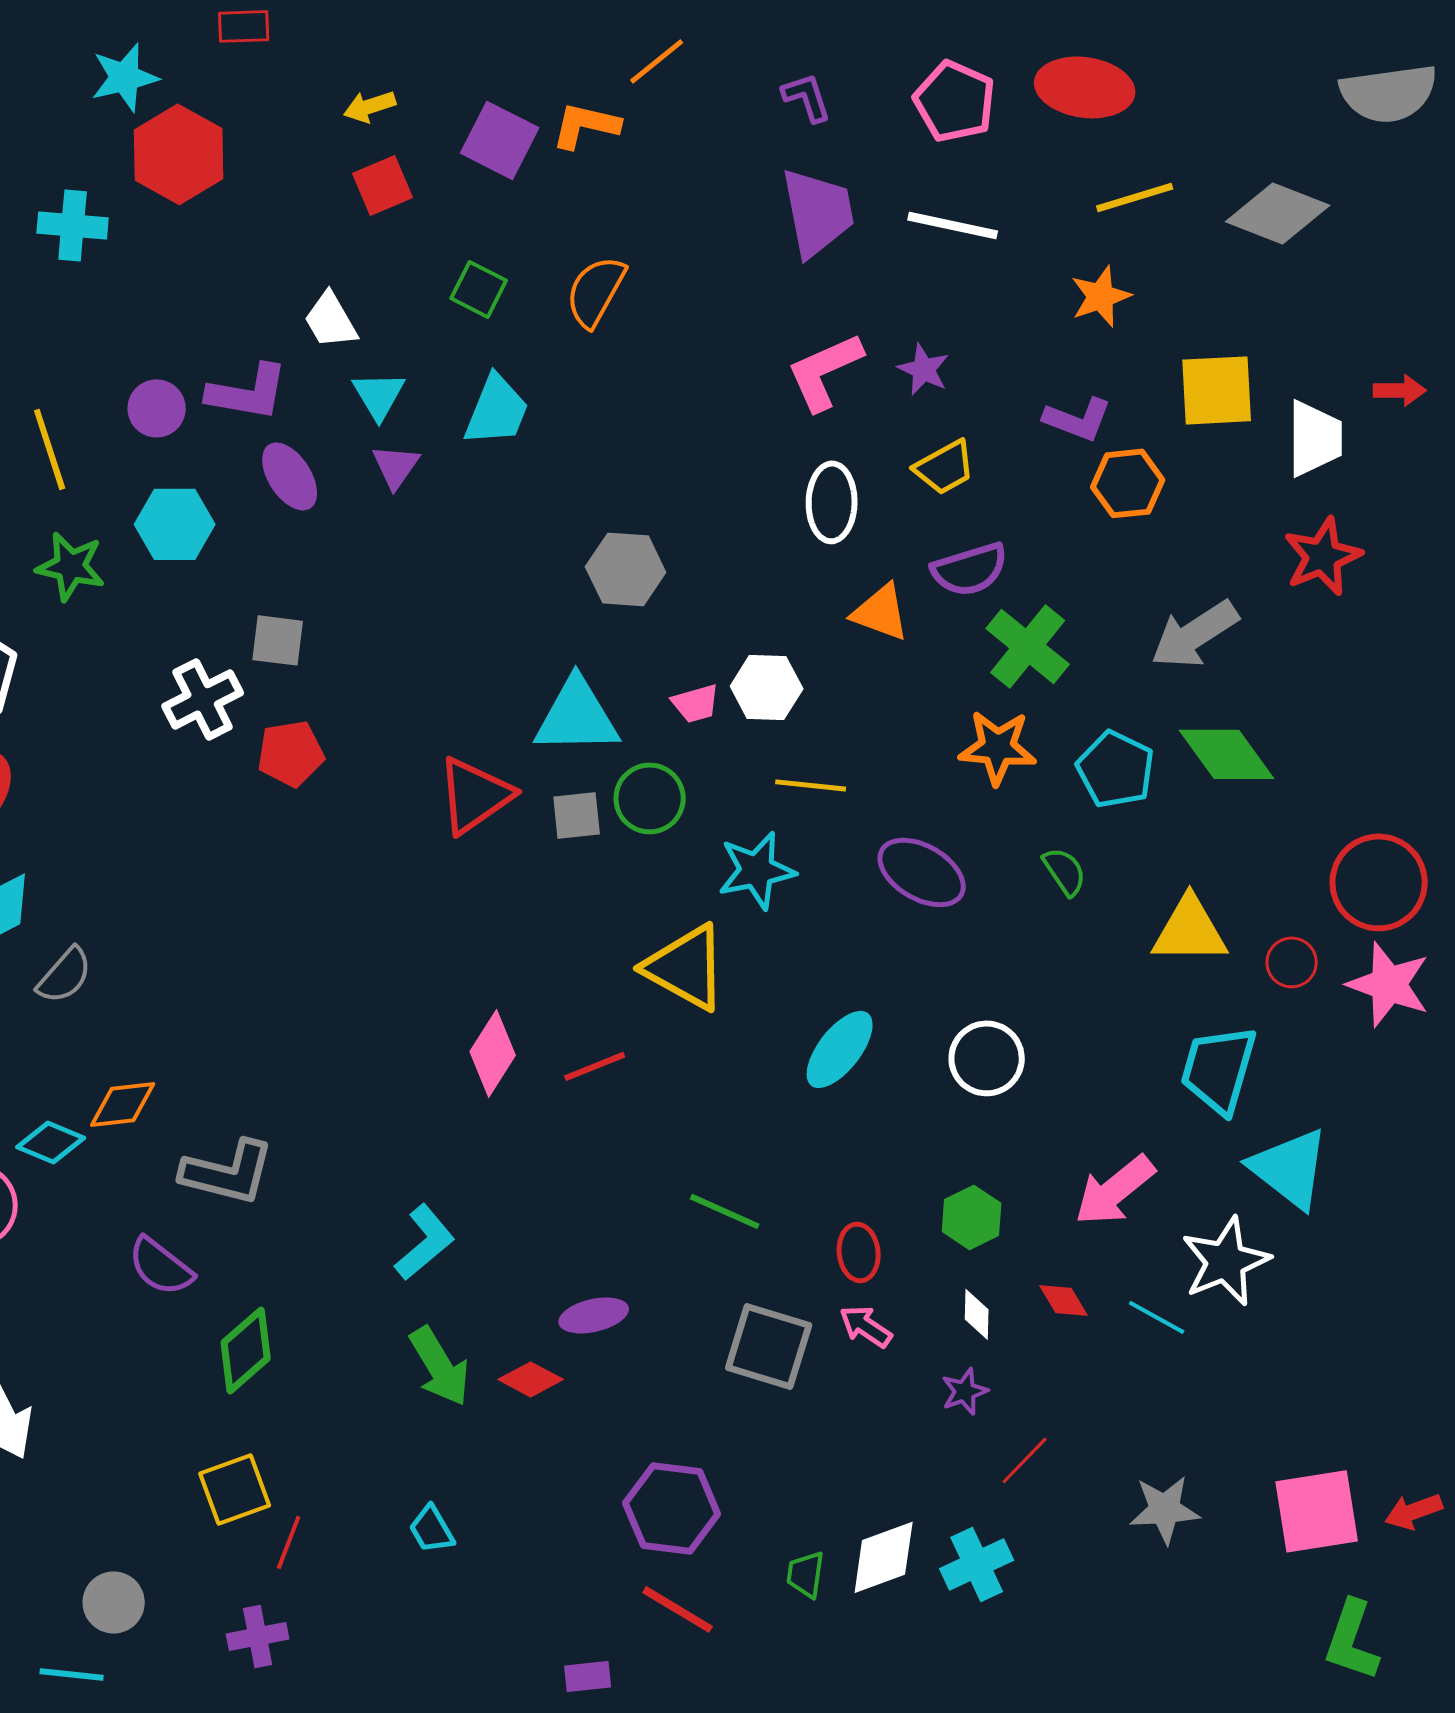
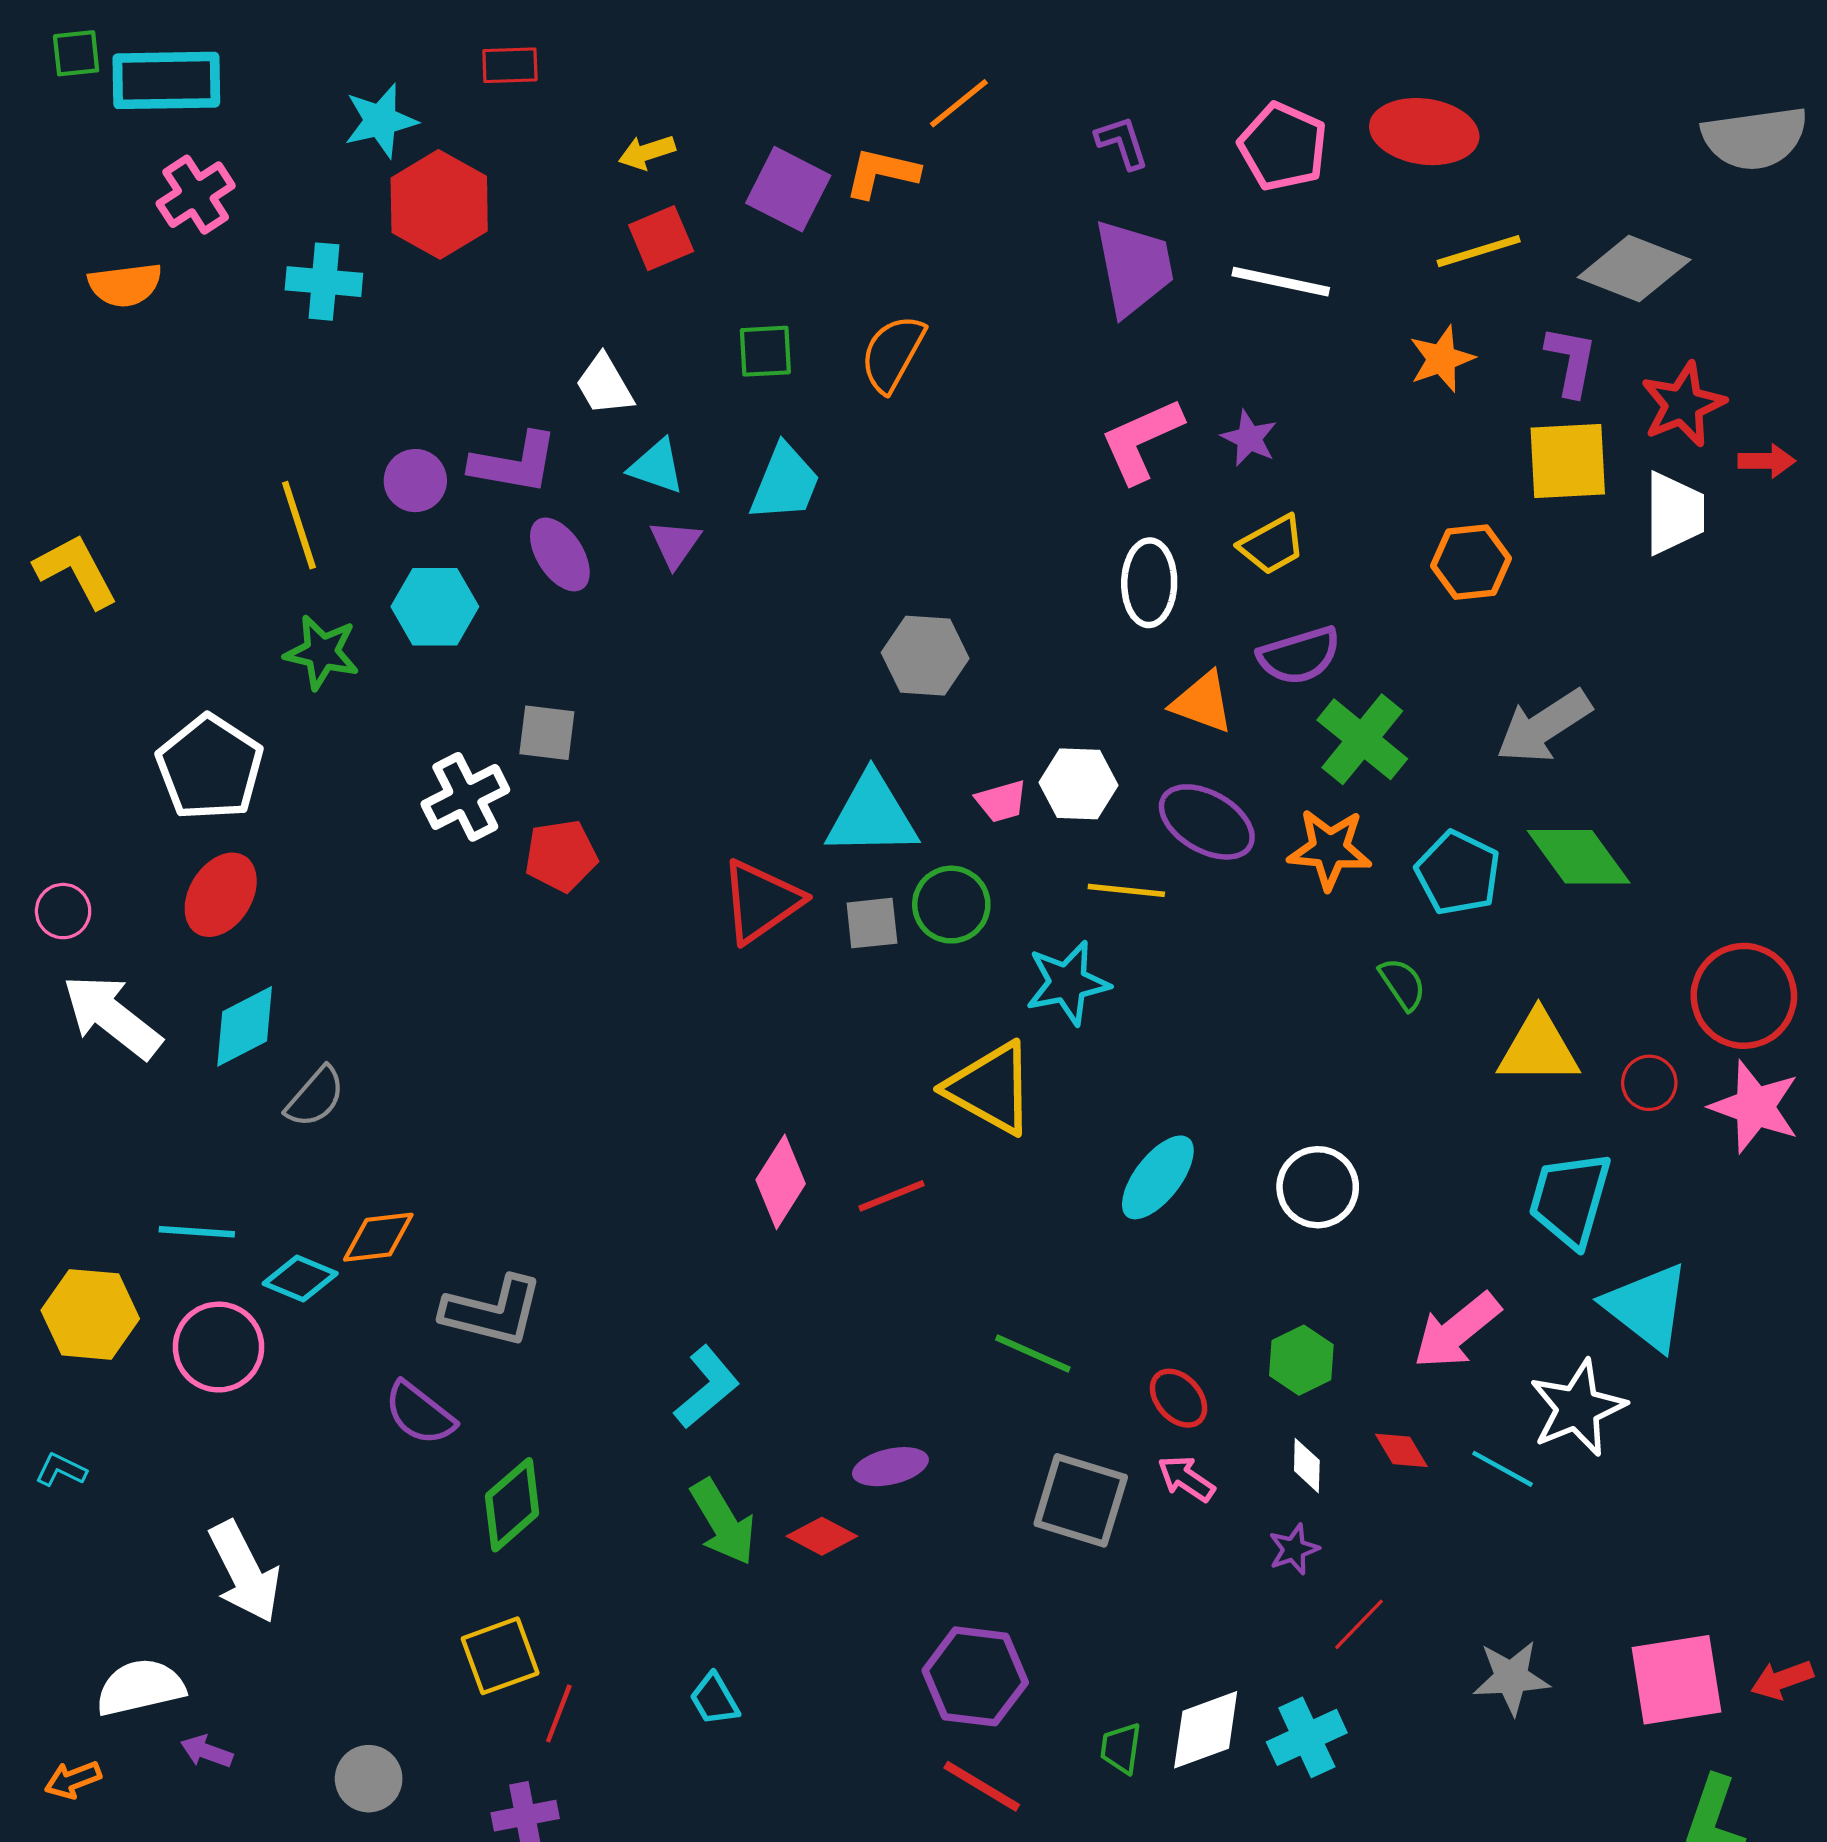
green square: (479, 289) -> (765, 351), turned -30
cyan triangle: (379, 395) -> (657, 466), turned -40
purple L-shape: (1078, 419) -> (1571, 361), moved, turned -100
red star: (1323, 556) -> (1683, 404), moved
purple ellipse: (922, 872) -> (1207, 822), moved
red ellipse: (859, 1252) -> (1179, 1398), turned -36

